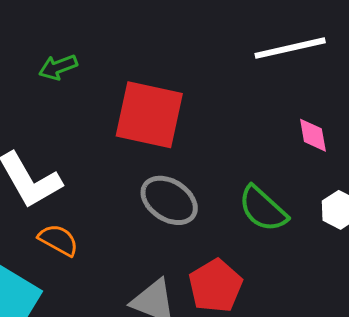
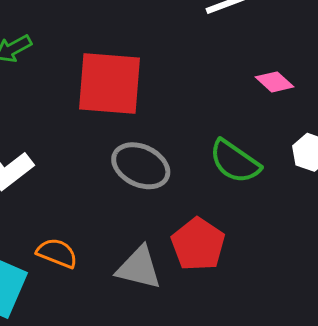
pink diamond: (313, 135) -> (275, 82), turned -30
orange semicircle: (58, 240) -> (57, 253), moved

